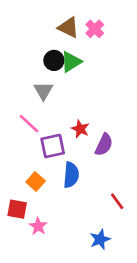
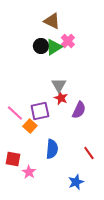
pink cross: (95, 29) -> (68, 41), moved
gray triangle: (43, 91) -> (59, 85), moved
pink line: (29, 124) -> (15, 113), moved
blue semicircle: (71, 175) -> (52, 149), moved
orange square: (36, 182) -> (30, 126), moved

